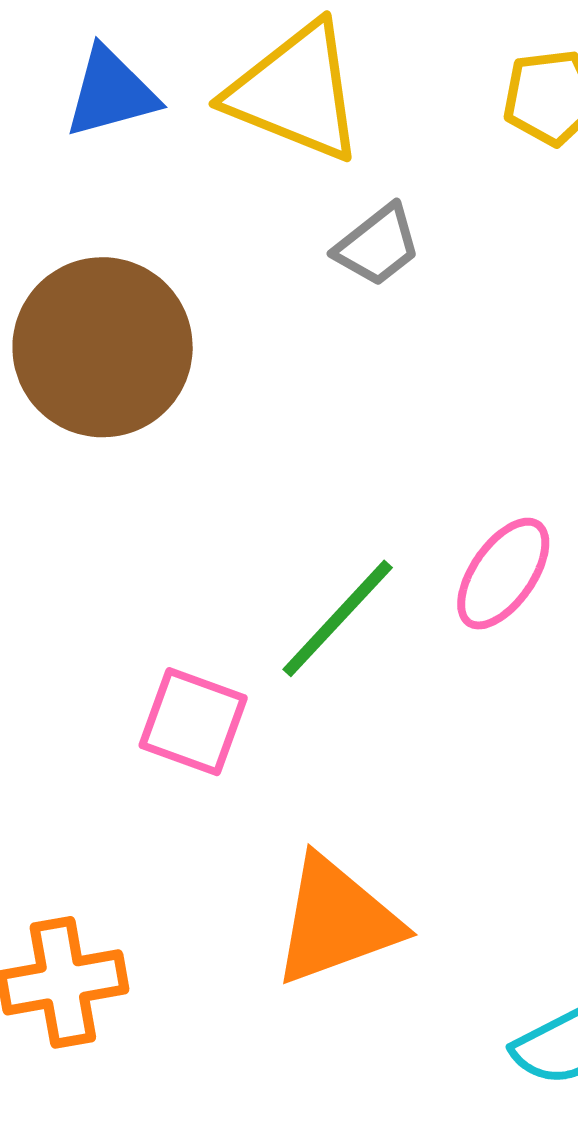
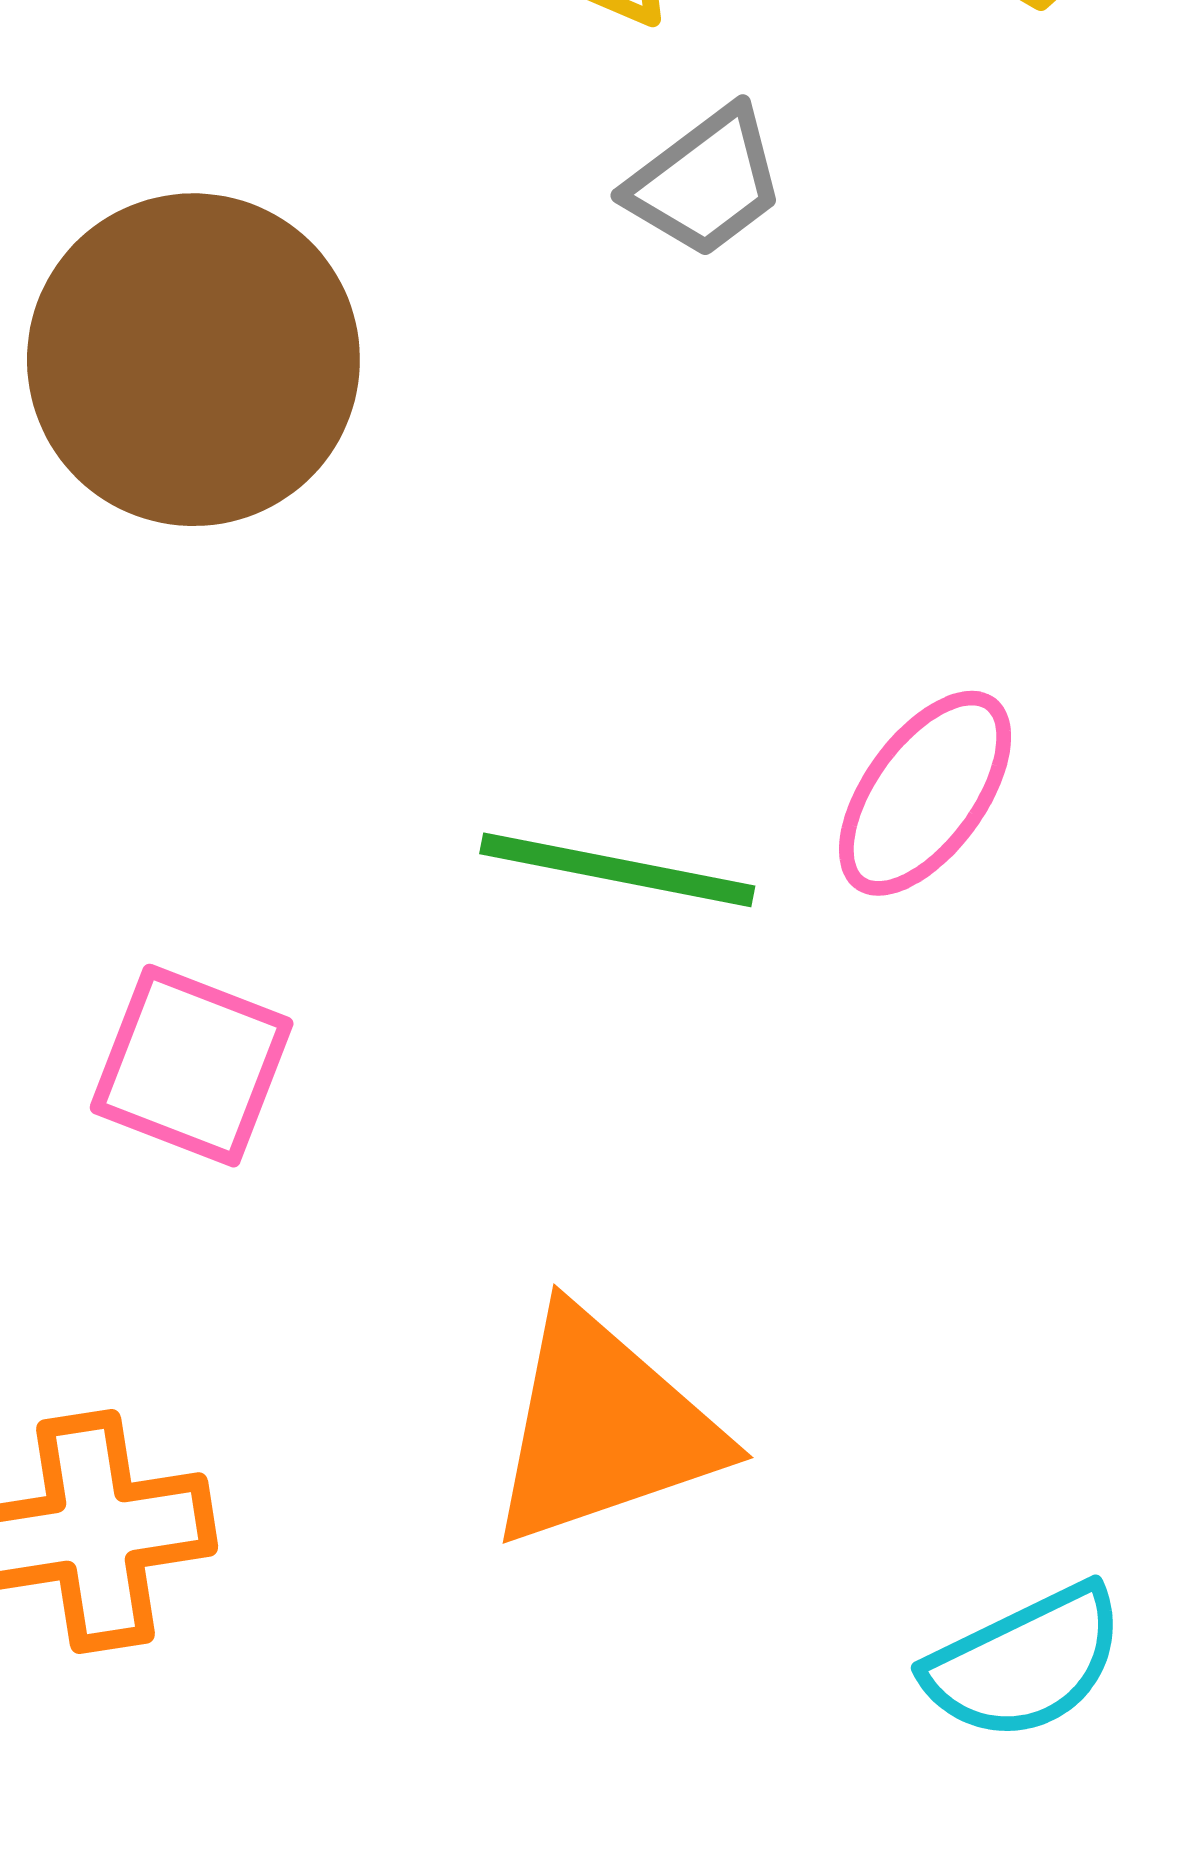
green line: (338, 618) -> (617, 870), turned 57
pink square: (193, 722) -> (192, 1066), moved

